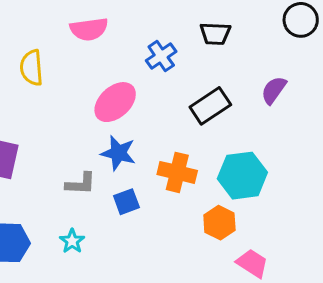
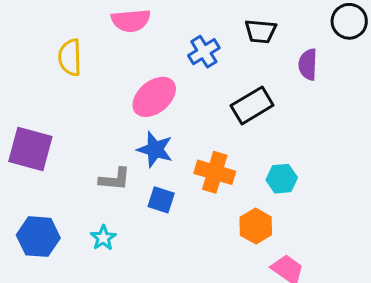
purple semicircle: (274, 90) -> (308, 64), moved, turned -36
cyan hexagon: (242, 176) -> (282, 179), size x0.6
blue square: (126, 202) -> (161, 200), turned 36

